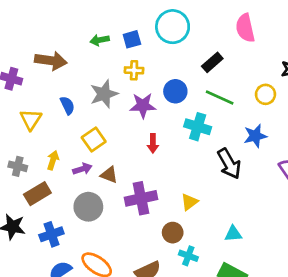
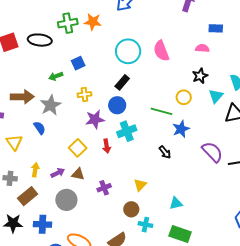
cyan circle: (173, 27) -> (128, 51), moved
blue square: (132, 39) -> (78, 63), moved
black rectangle: (212, 62) -> (122, 82), moved
gray star: (104, 94) -> (51, 105), moved
green line: (220, 98) -> (161, 111), moved
cyan cross: (198, 127) -> (127, 131), moved, turned -30
yellow square: (94, 140) -> (78, 148), moved
black arrow: (229, 164) -> (165, 152), size x0.6
purple cross: (141, 198) -> (104, 188), size x0.6
blue cross: (51, 234) -> (42, 224), turned 30

